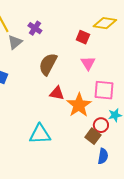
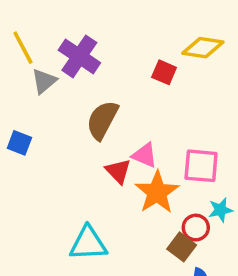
purple cross: (35, 28) -> (79, 56), size x1.6
pink triangle: (88, 63) -> (145, 155), moved, turned -35
red triangle: (57, 93) -> (118, 171), turned 35

